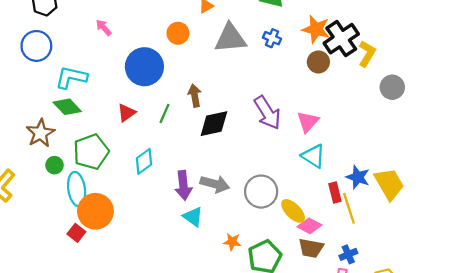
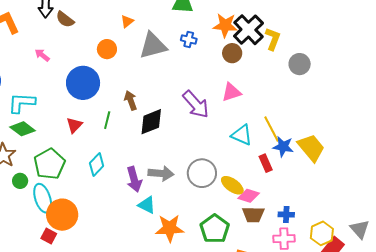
pink triangle: (308, 122) -> (231, 92), moved, turned 40
yellow line: (349, 208) -> (272, 129), moved
orange star: (232, 242) -> (170, 228), moved, size x1.8
blue cross: (348, 254) -> (286, 215), turned 35

